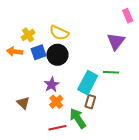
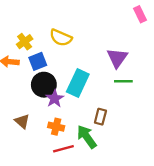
purple triangle: (116, 41) -> (117, 58), moved
black circle: (57, 55) -> (44, 85), moved
cyan rectangle: (88, 83) -> (78, 83), moved
orange cross: (56, 102) -> (56, 127), moved, turned -32

